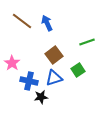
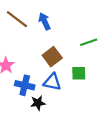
green square: (78, 70) -> (79, 73), turned 32
blue triangle: (54, 78) -> (52, 82), turned 30

